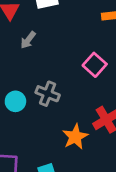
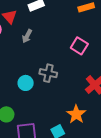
orange star: (75, 137) -> (76, 114), moved

